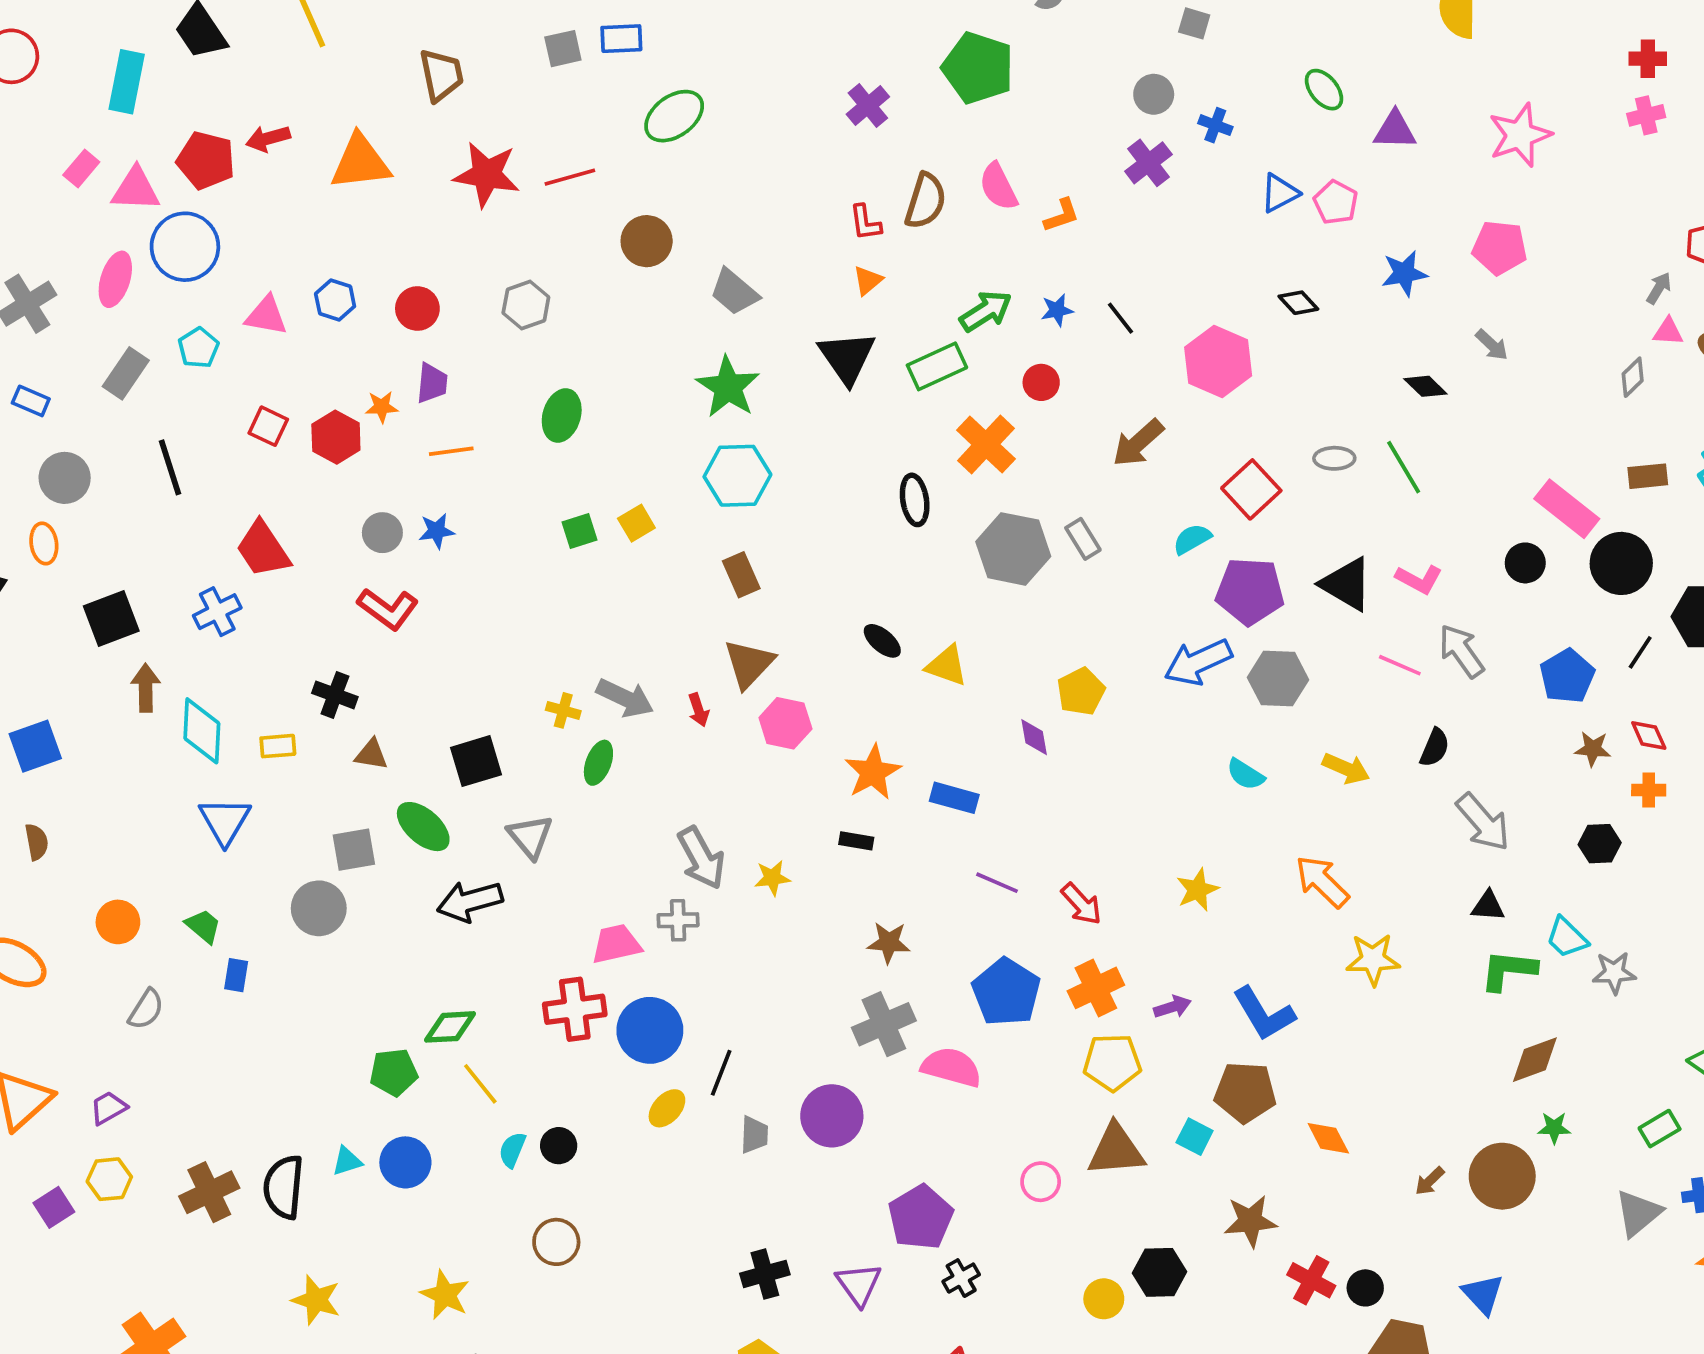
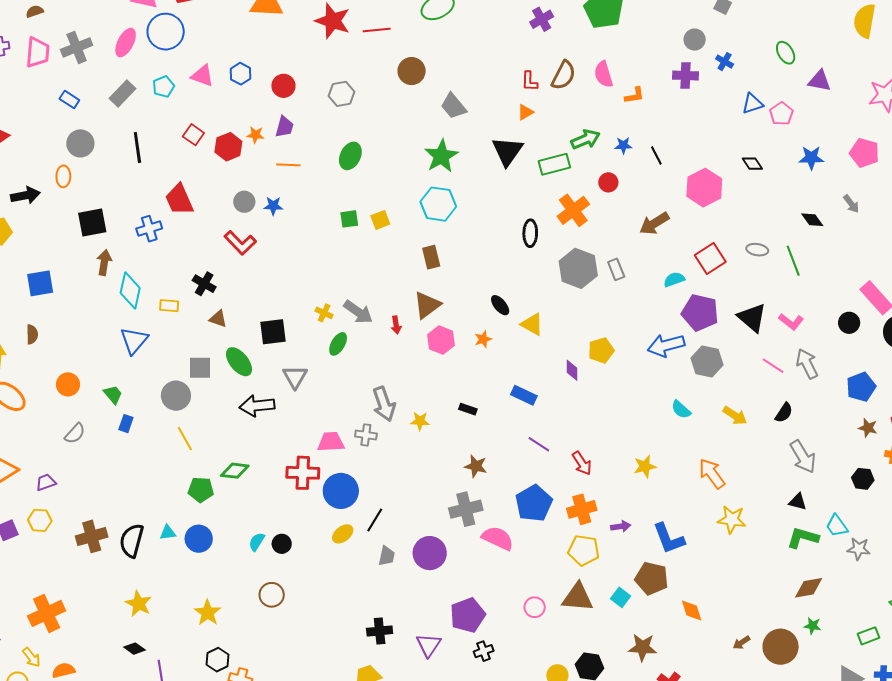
purple cross: (1148, 163) -> (686, 76), turned 30
orange star: (873, 772) -> (483, 339), moved, size x0.6
yellow line: (480, 1084) -> (185, 439), moved

